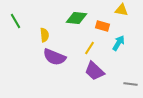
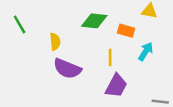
yellow line: (90, 48) -> (110, 58), turned -32
purple trapezoid: (94, 71) -> (116, 86), turned -105

